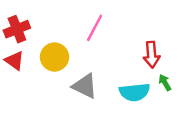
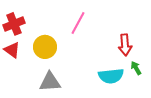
gray triangle: (85, 86) -> (50, 82), moved, turned -30

